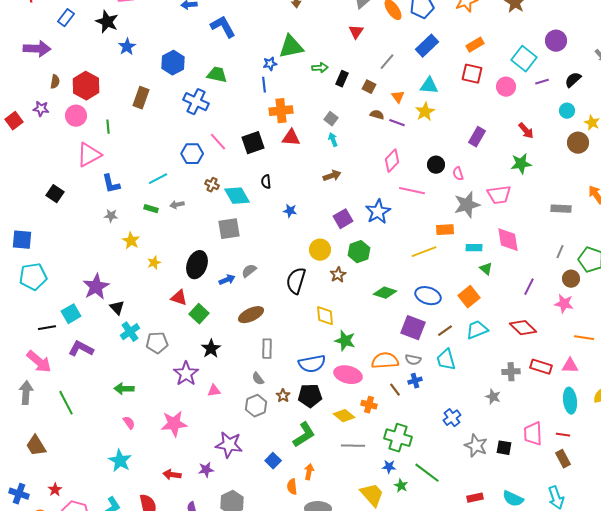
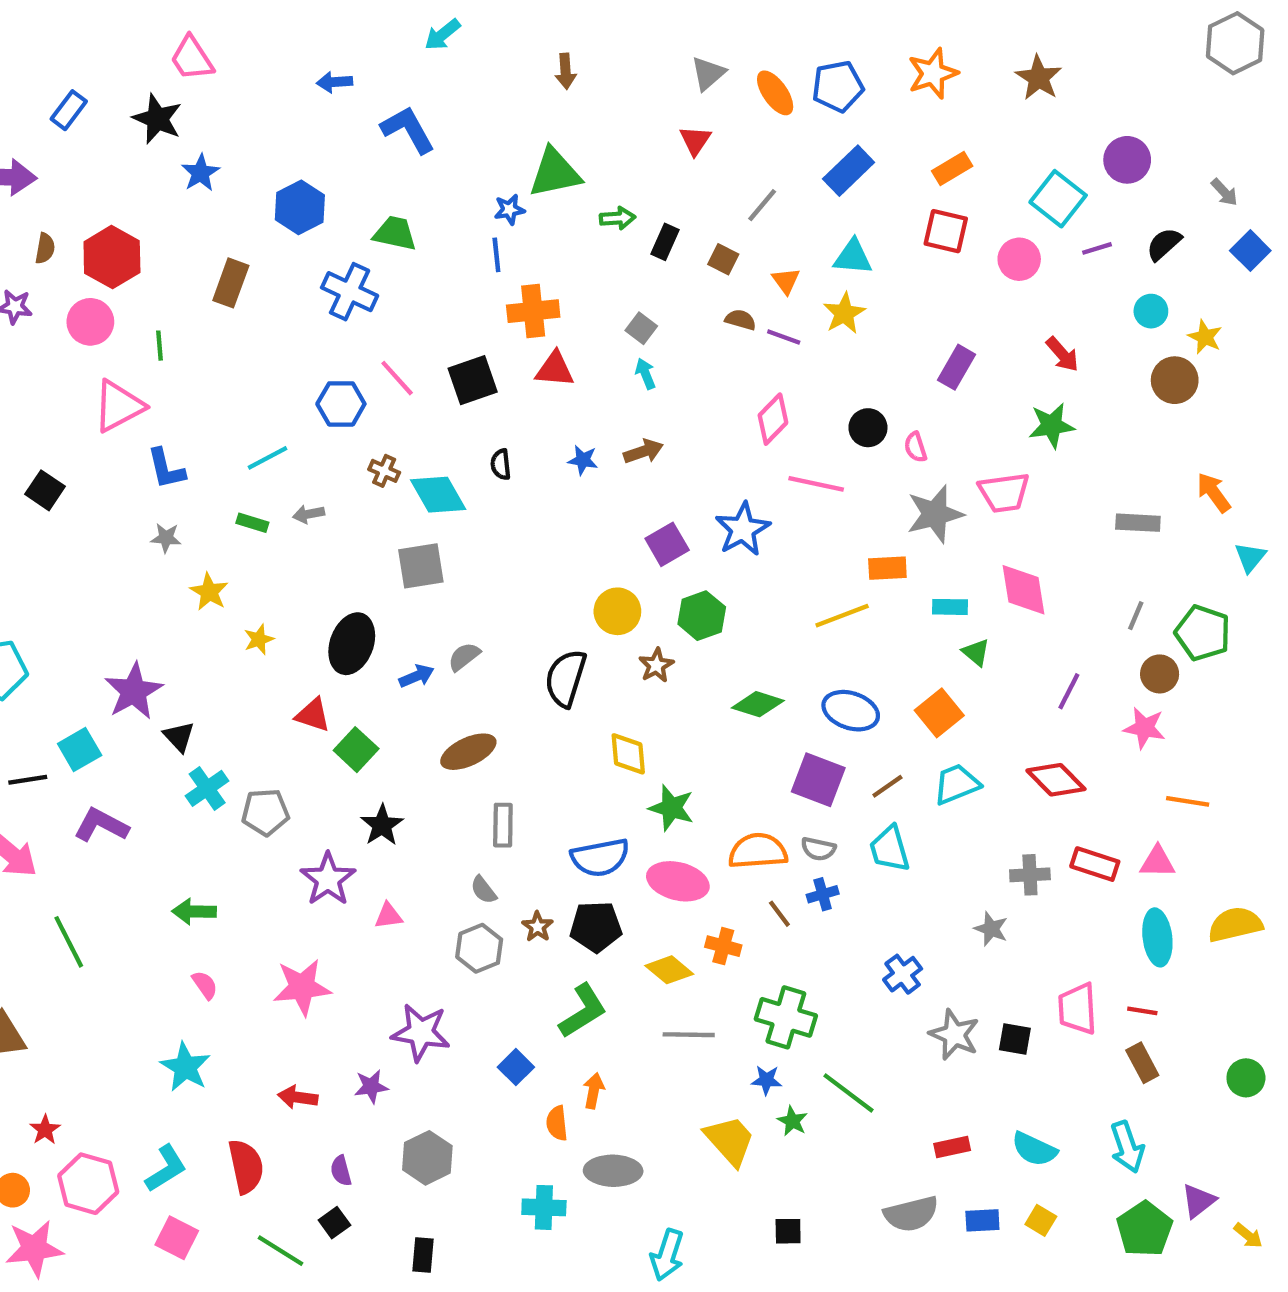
blue star: (290, 211) -> (583, 460), moved

